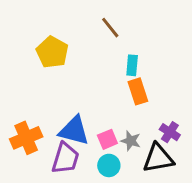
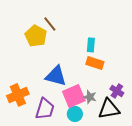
brown line: (110, 28) -> (50, 24), moved
orange rectangle: (138, 91) -> (95, 63), turned -54
blue triangle: (74, 131) -> (56, 76), moved
pink square: (107, 139) -> (74, 96), size x1.6

